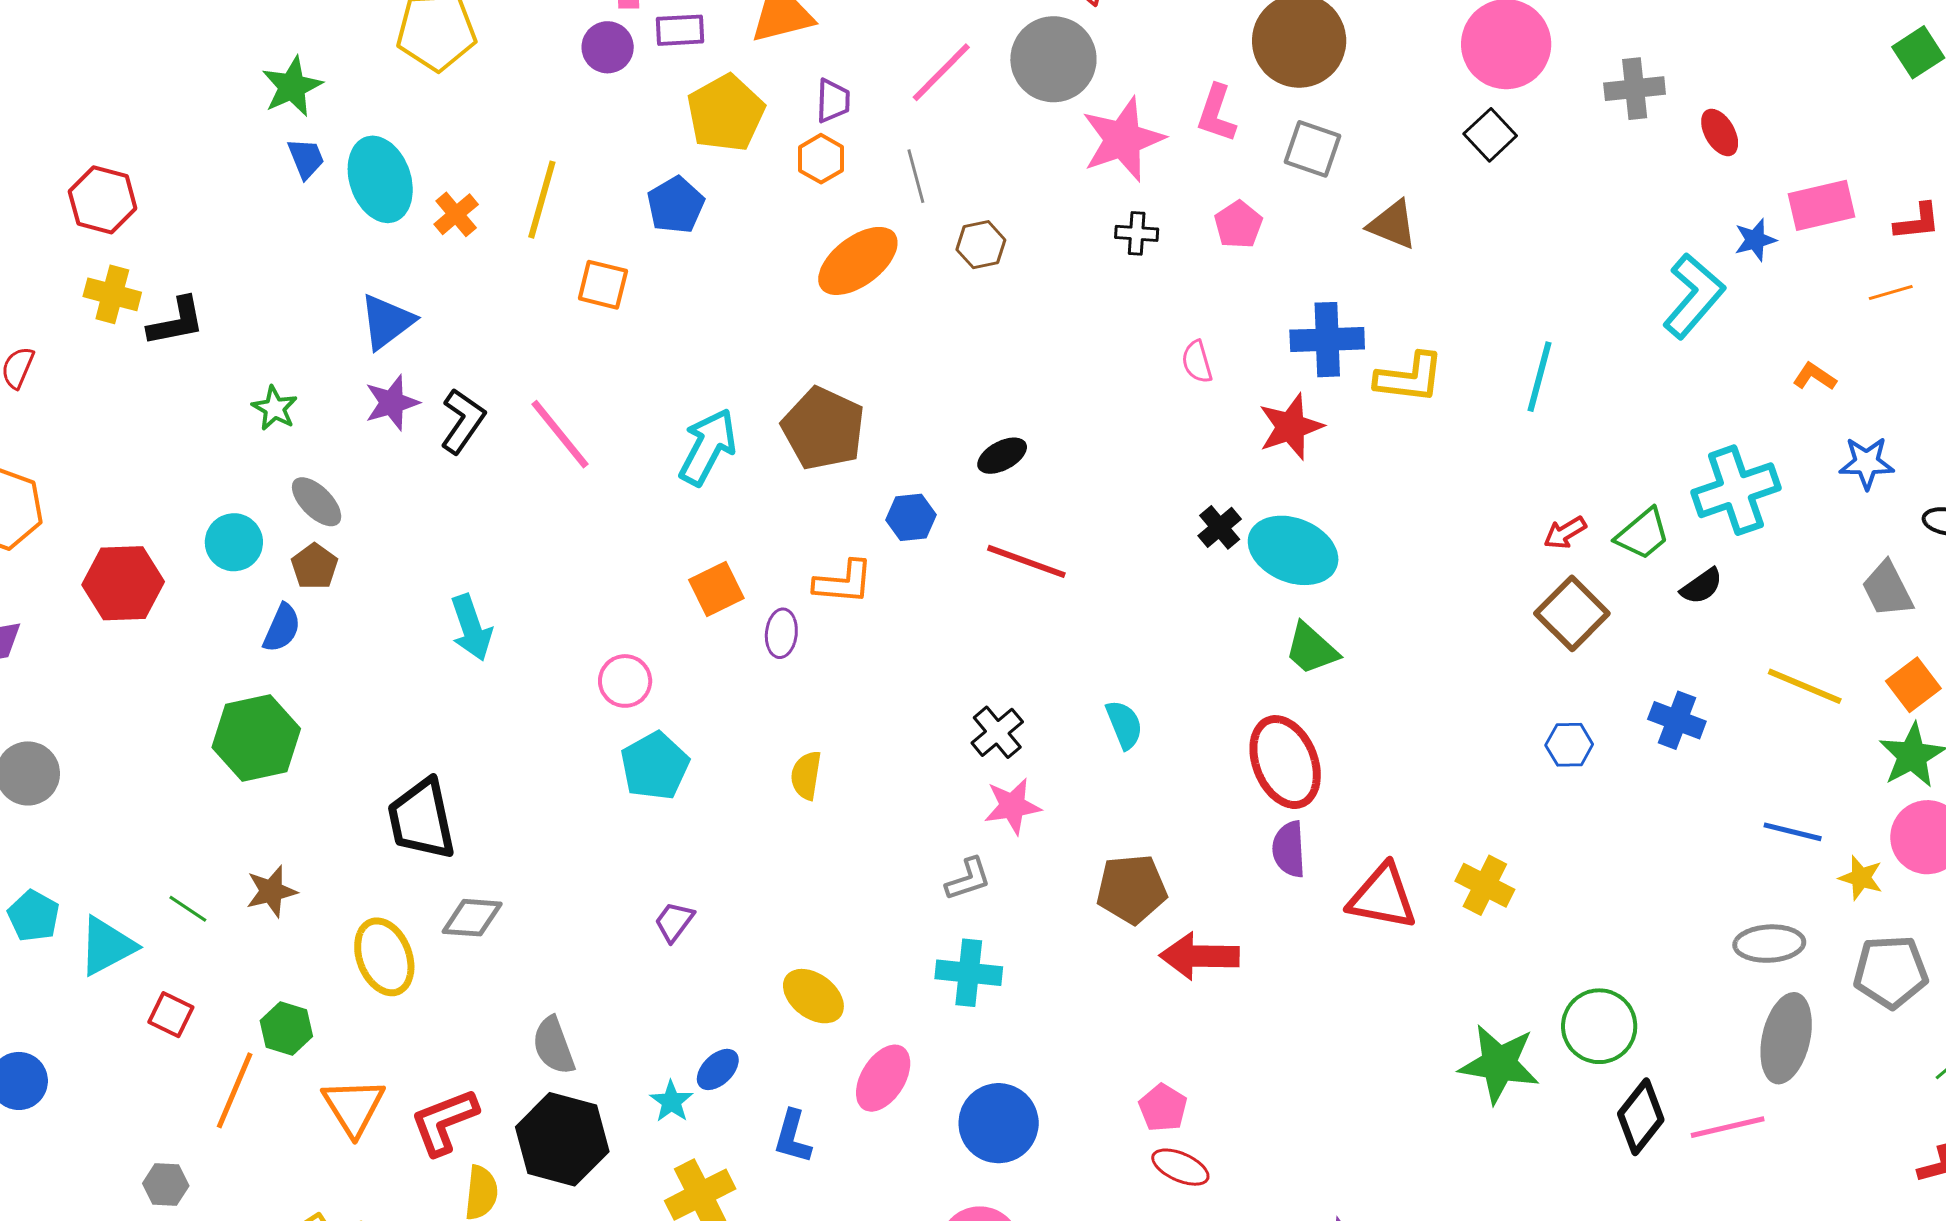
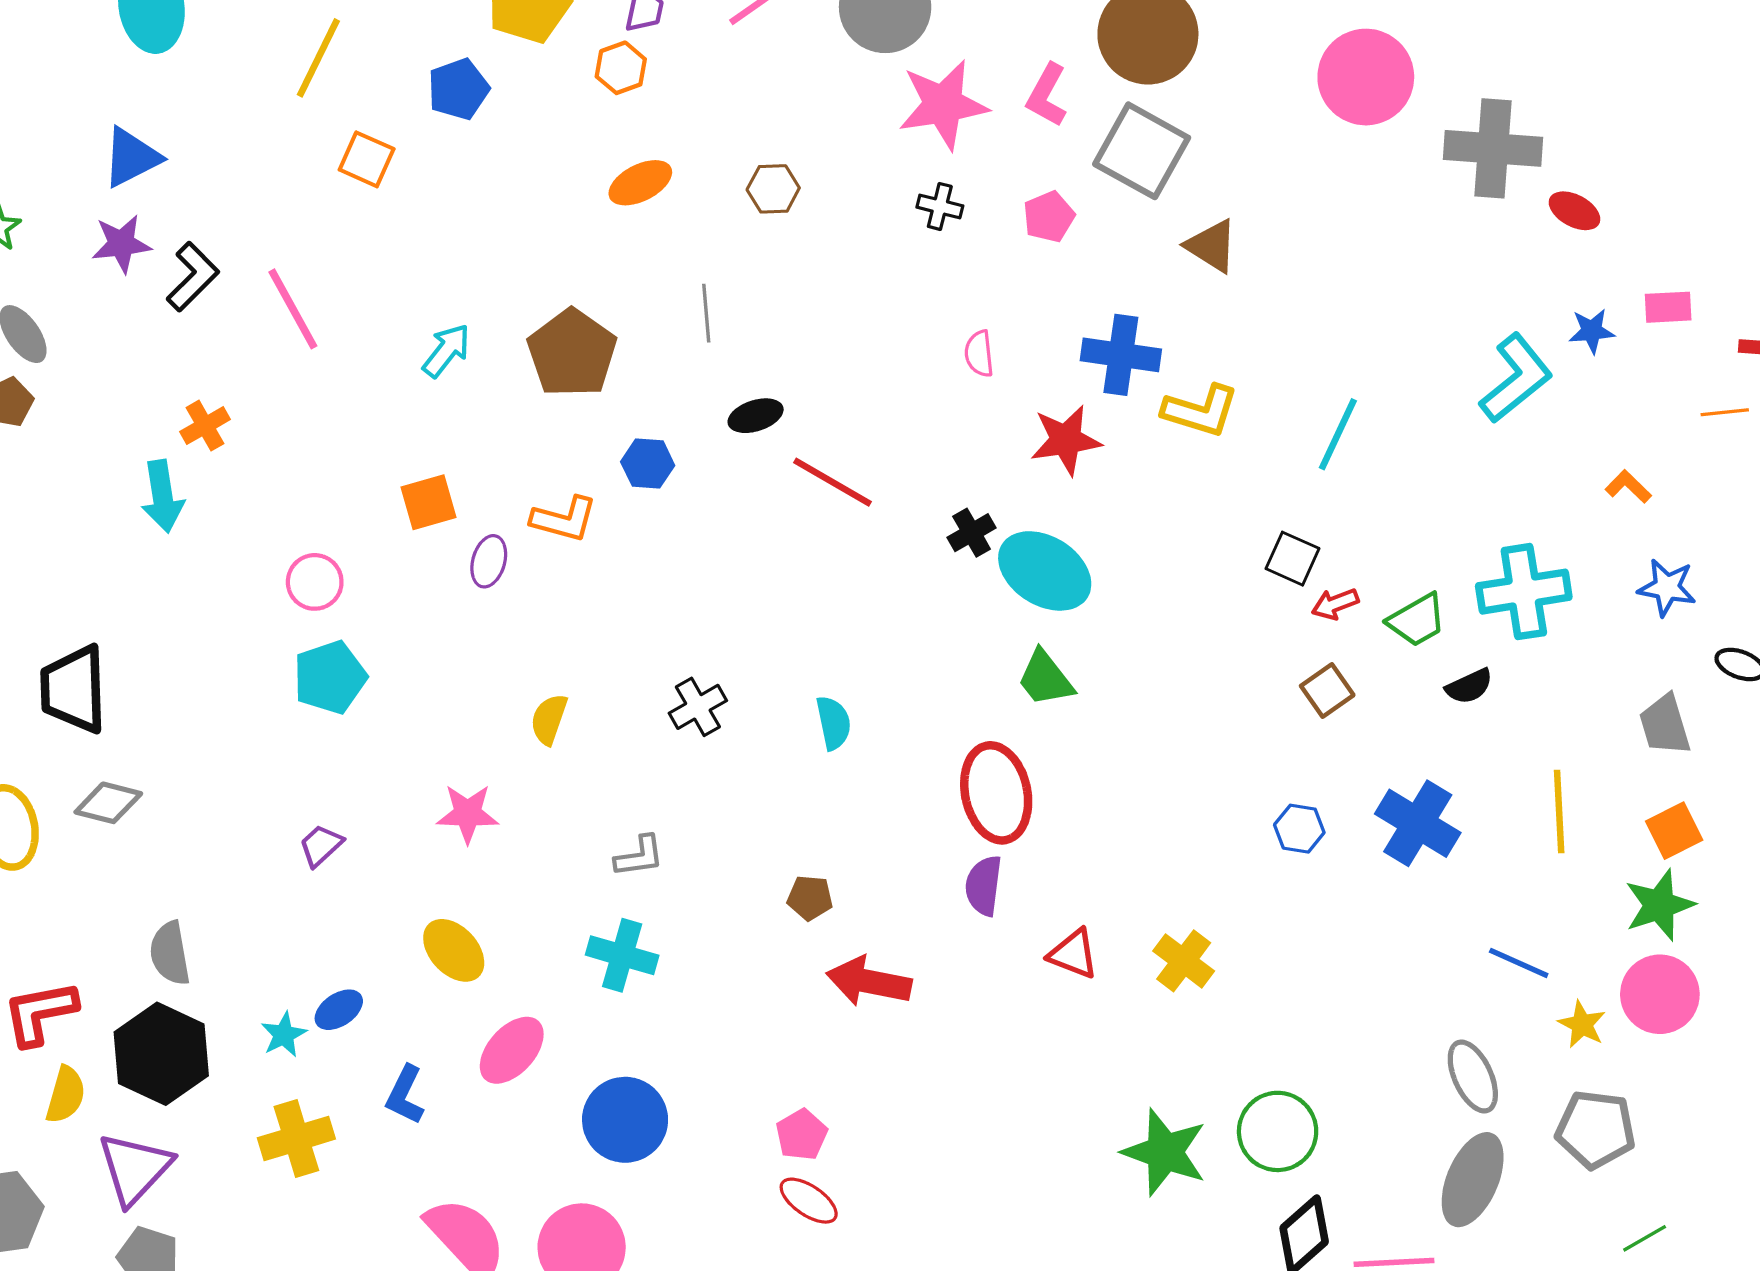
gray cross: (1635, 89) -> (1493, 148), size x1.5
red ellipse: (1720, 132) -> (1574, 211), turned -42
black square: (1490, 135) -> (1292, 559), moved, turned -33
gray square: (1313, 149) -> (1142, 151), size x1.5
gray line: (916, 176) -> (706, 313), moved
pink rectangle: (1821, 205) -> (1668, 307), size x0.7
orange cross: (456, 214) -> (205, 426), moved
orange ellipse: (858, 261) -> (640, 183), size x0.7
cyan arrow: (708, 447) -> (446, 351), size x0.7
red line: (1026, 561) -> (833, 482), moved
brown square: (1572, 613) -> (1327, 690), size x0.7
yellow line: (1805, 686) -> (1559, 812), turned 54
blue cross: (1677, 720) -> (1418, 823), size x1.4
yellow semicircle: (806, 775) -> (549, 719), moved
pink star: (1012, 806) -> (468, 814), moved
brown pentagon: (1132, 889) -> (810, 898), size x0.6
red triangle: (1383, 897) -> (1073, 954), size x0.7
gray ellipse: (1769, 944) -> (1473, 1077), turned 58

